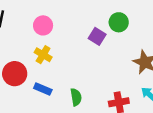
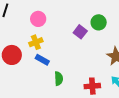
yellow cross: (43, 55) -> (36, 42), turned 32
blue rectangle: (43, 89) -> (42, 60), moved

